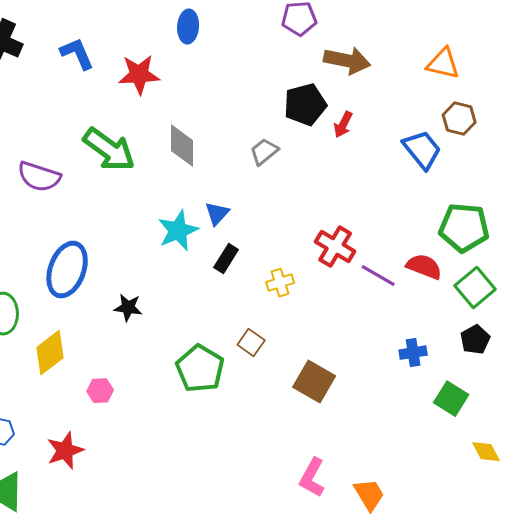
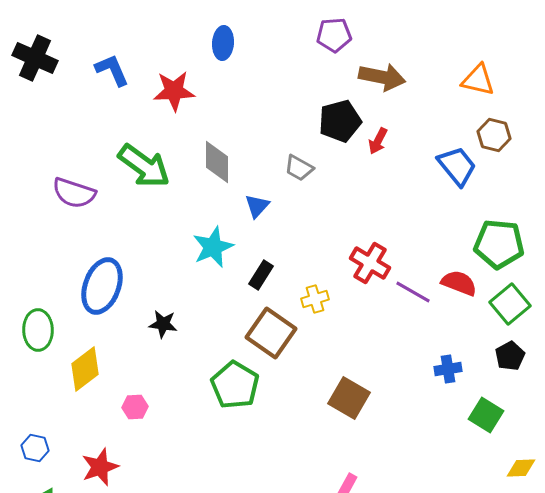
gray trapezoid: (264, 152) -> (299, 168), turned -112
blue triangle: (217, 214) -> (257, 206), moved
brown square: (251, 343) -> (271, 333), moved, size x1.8
yellow diamond: (486, 452) -> (521, 468), turned -64

